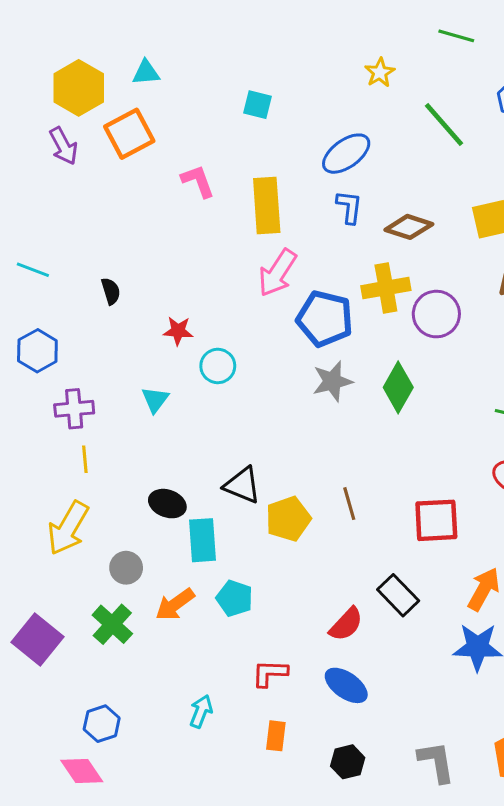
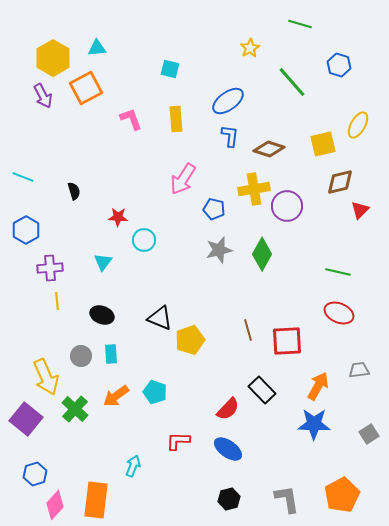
yellow rectangle: (267, 206) -> (176, 119), moved, size x0.7
blue pentagon: (325, 319) -> (214, 209), size x0.6
black ellipse: (167, 504) -> (102, 315), moved
brown line: (349, 504) -> (248, 330), moved
yellow arrow: (68, 528) -> (46, 377), moved, turned -54
cyan rectangle: (203, 540) -> (111, 354), moved, size x0.7
gray circle: (126, 568) -> (81, 356), moved
blue hexagon: (102, 724) -> (35, 474), moved
orange rectangle: (276, 736) -> (96, 500), moved, size x1.8
pink diamond: (82, 771) -> (55, 505), turned 76

